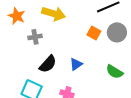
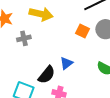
black semicircle: (48, 64) -> (47, 75), moved

